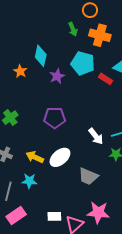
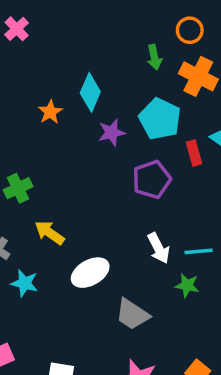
red rectangle: (106, 79) -> (194, 153), turned 32
purple pentagon: (55, 118) -> (152, 179), moved, turned -30
yellow arrow: (35, 157) -> (50, 233), moved
cyan star: (29, 181) -> (25, 283), moved

